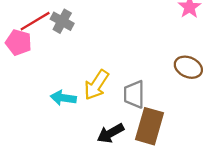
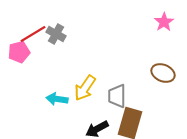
pink pentagon: (19, 42) -> (19, 52), turned -30

